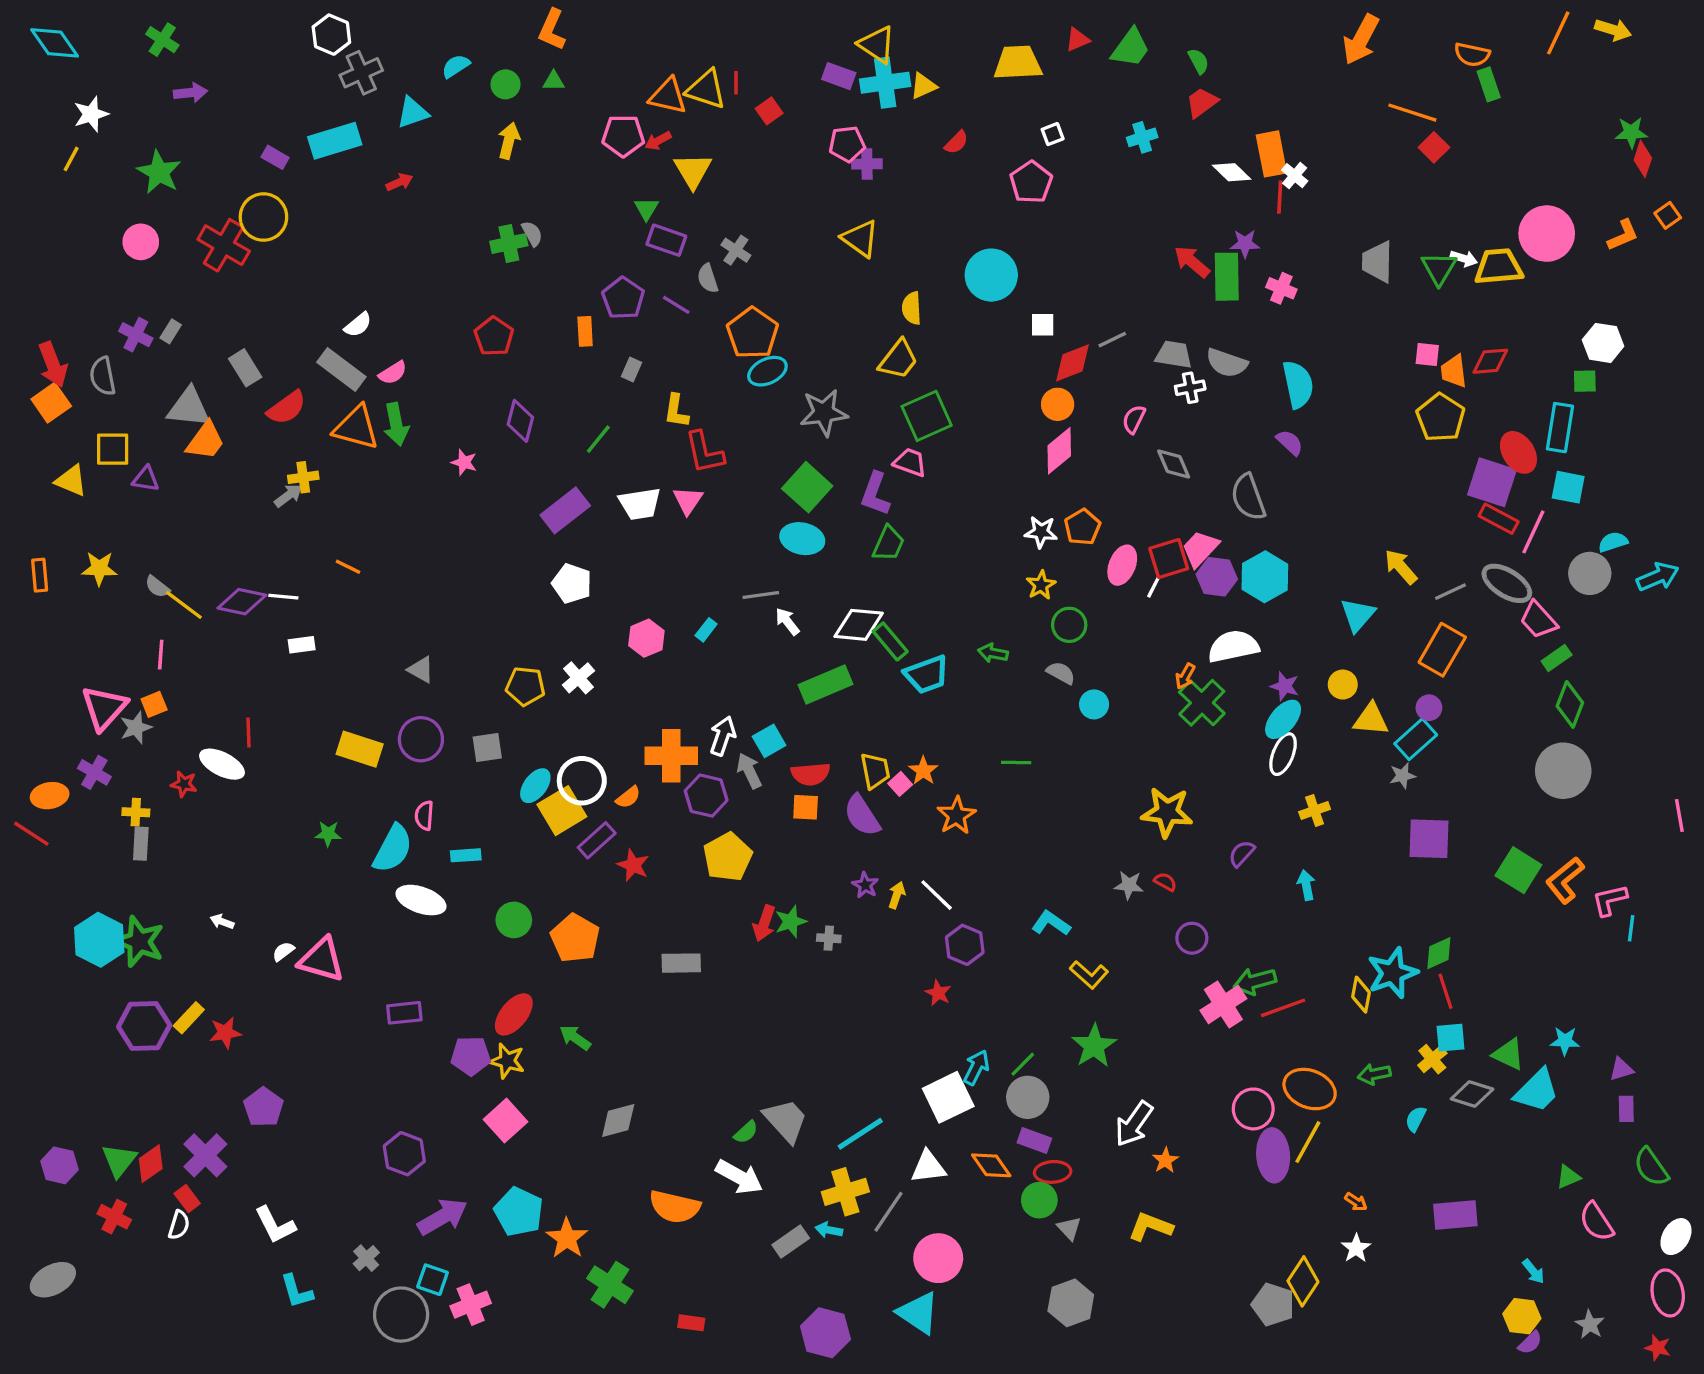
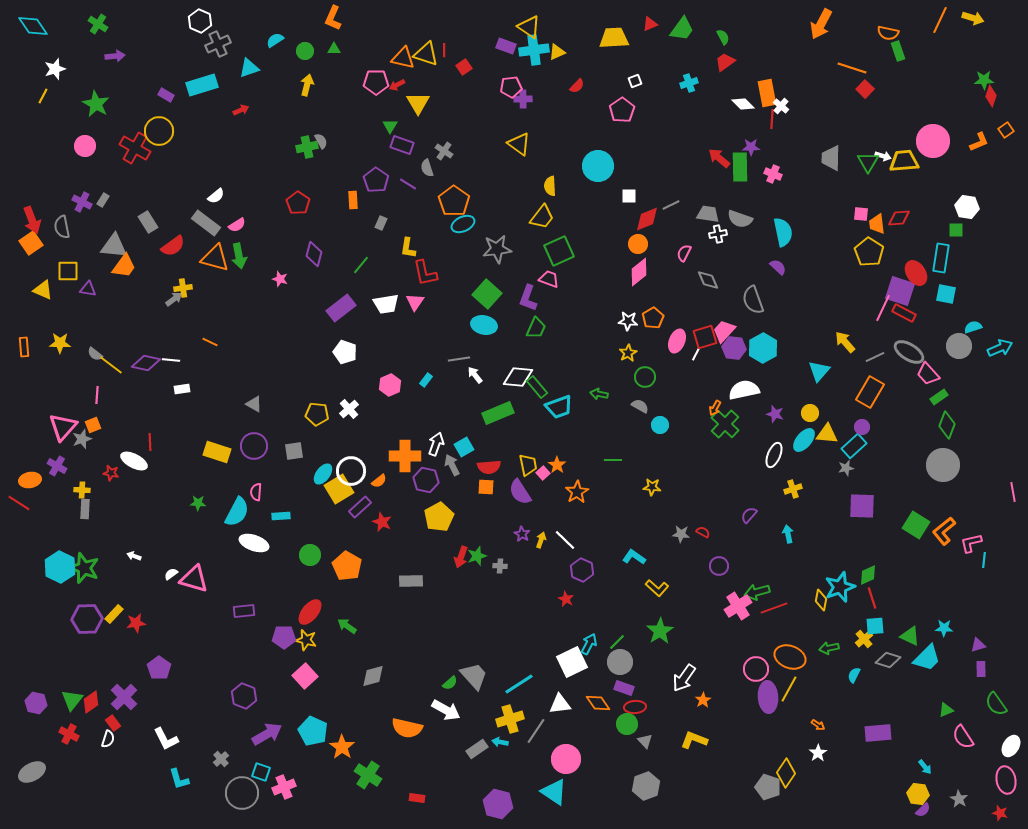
pink line: (1533, 532) -> (883, 308), moved
cyan ellipse: (1283, 719) -> (804, 440), moved
yellow star: (1167, 812) -> (652, 487), moved, size x0.6

